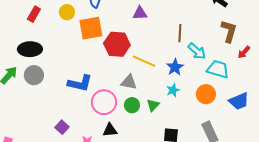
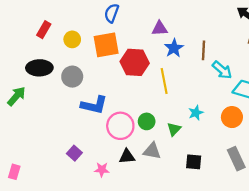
yellow circle: (67, 12) -> (72, 39), moved
yellow line: (144, 61) -> (164, 81), turned 55
blue star: (175, 67) -> (174, 48), moved
gray circle: (34, 75) -> (72, 77), moved
gray triangle: (129, 82) -> (152, 151), moved
green circle: (132, 105) -> (147, 121), moved

